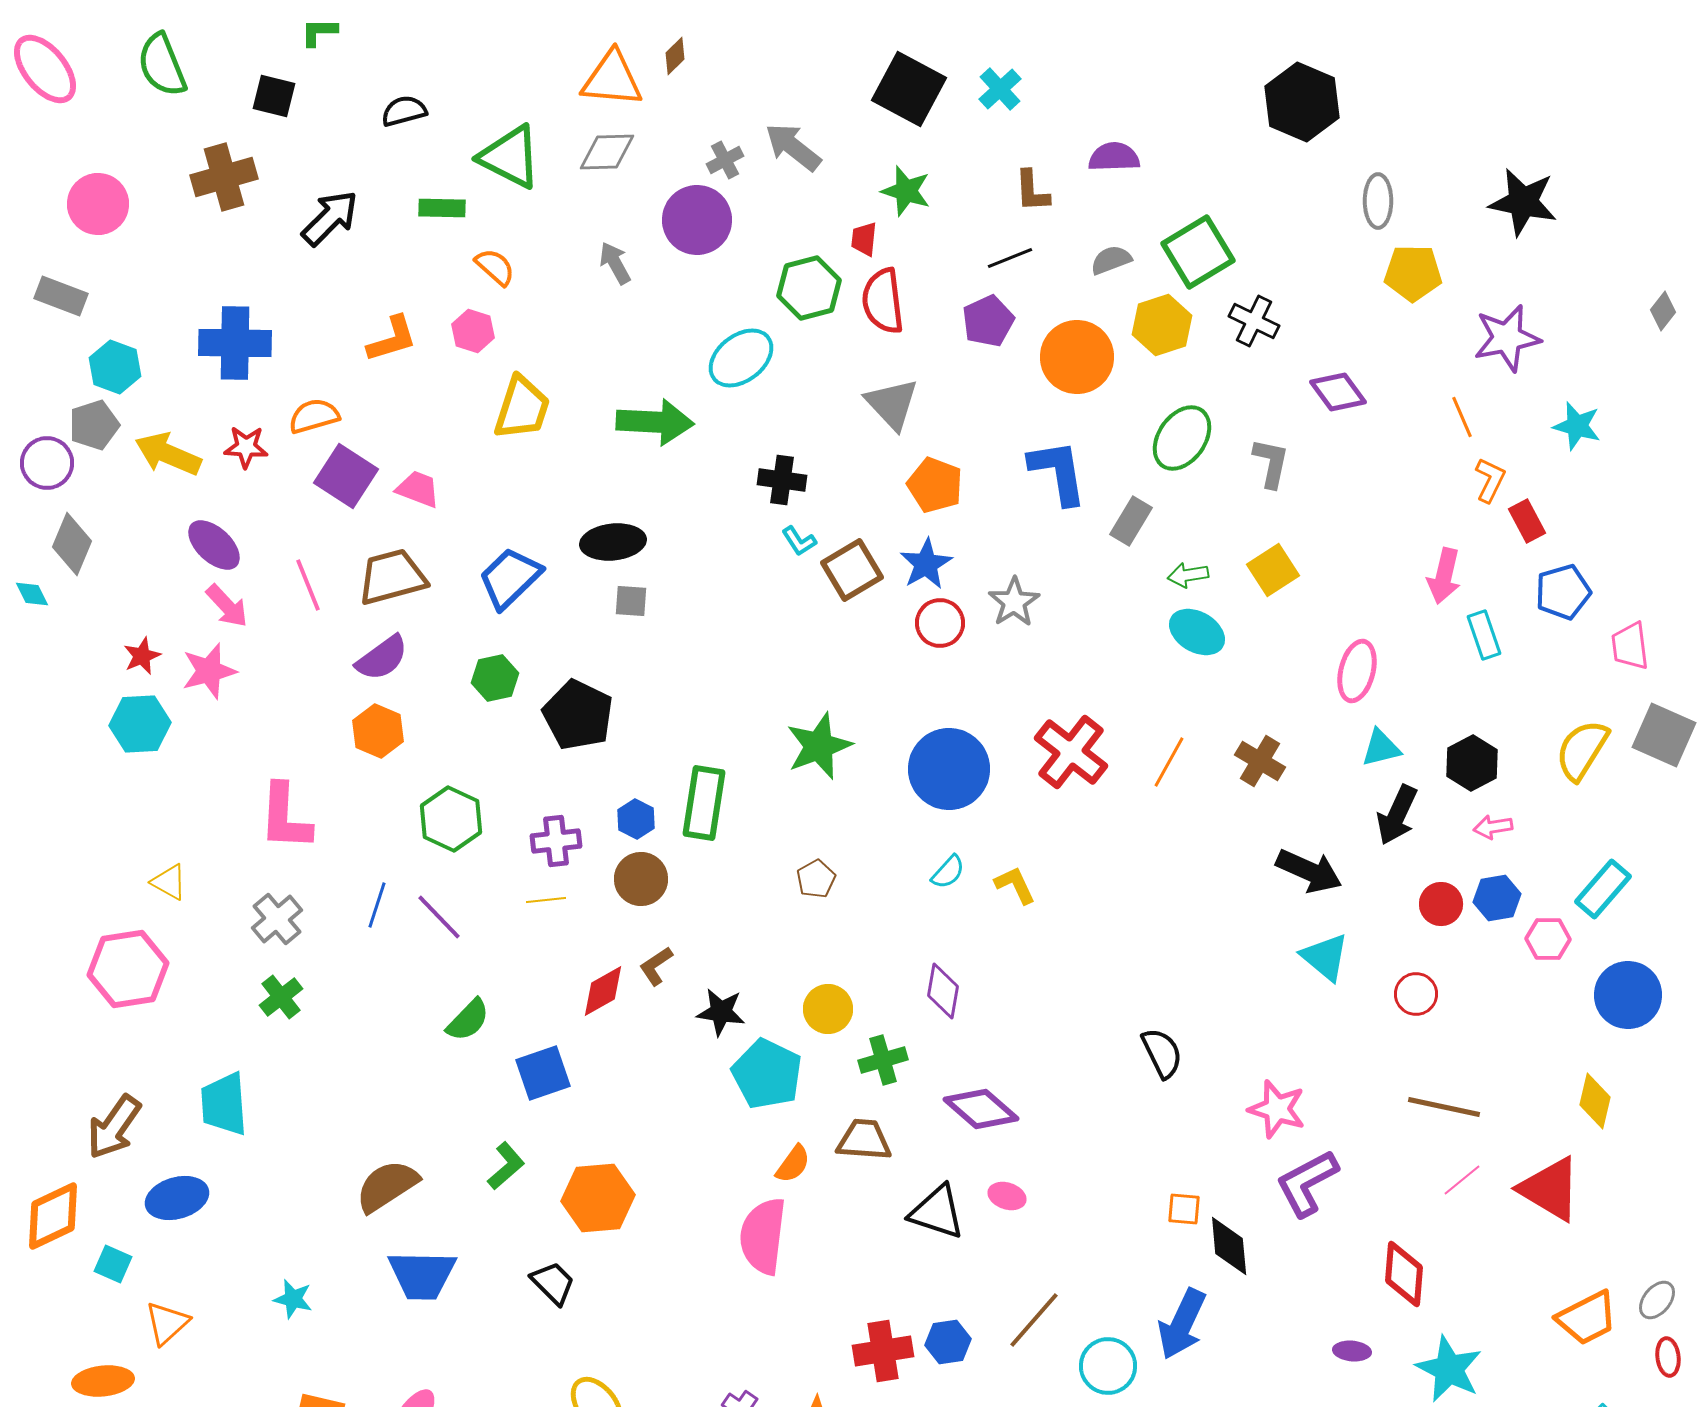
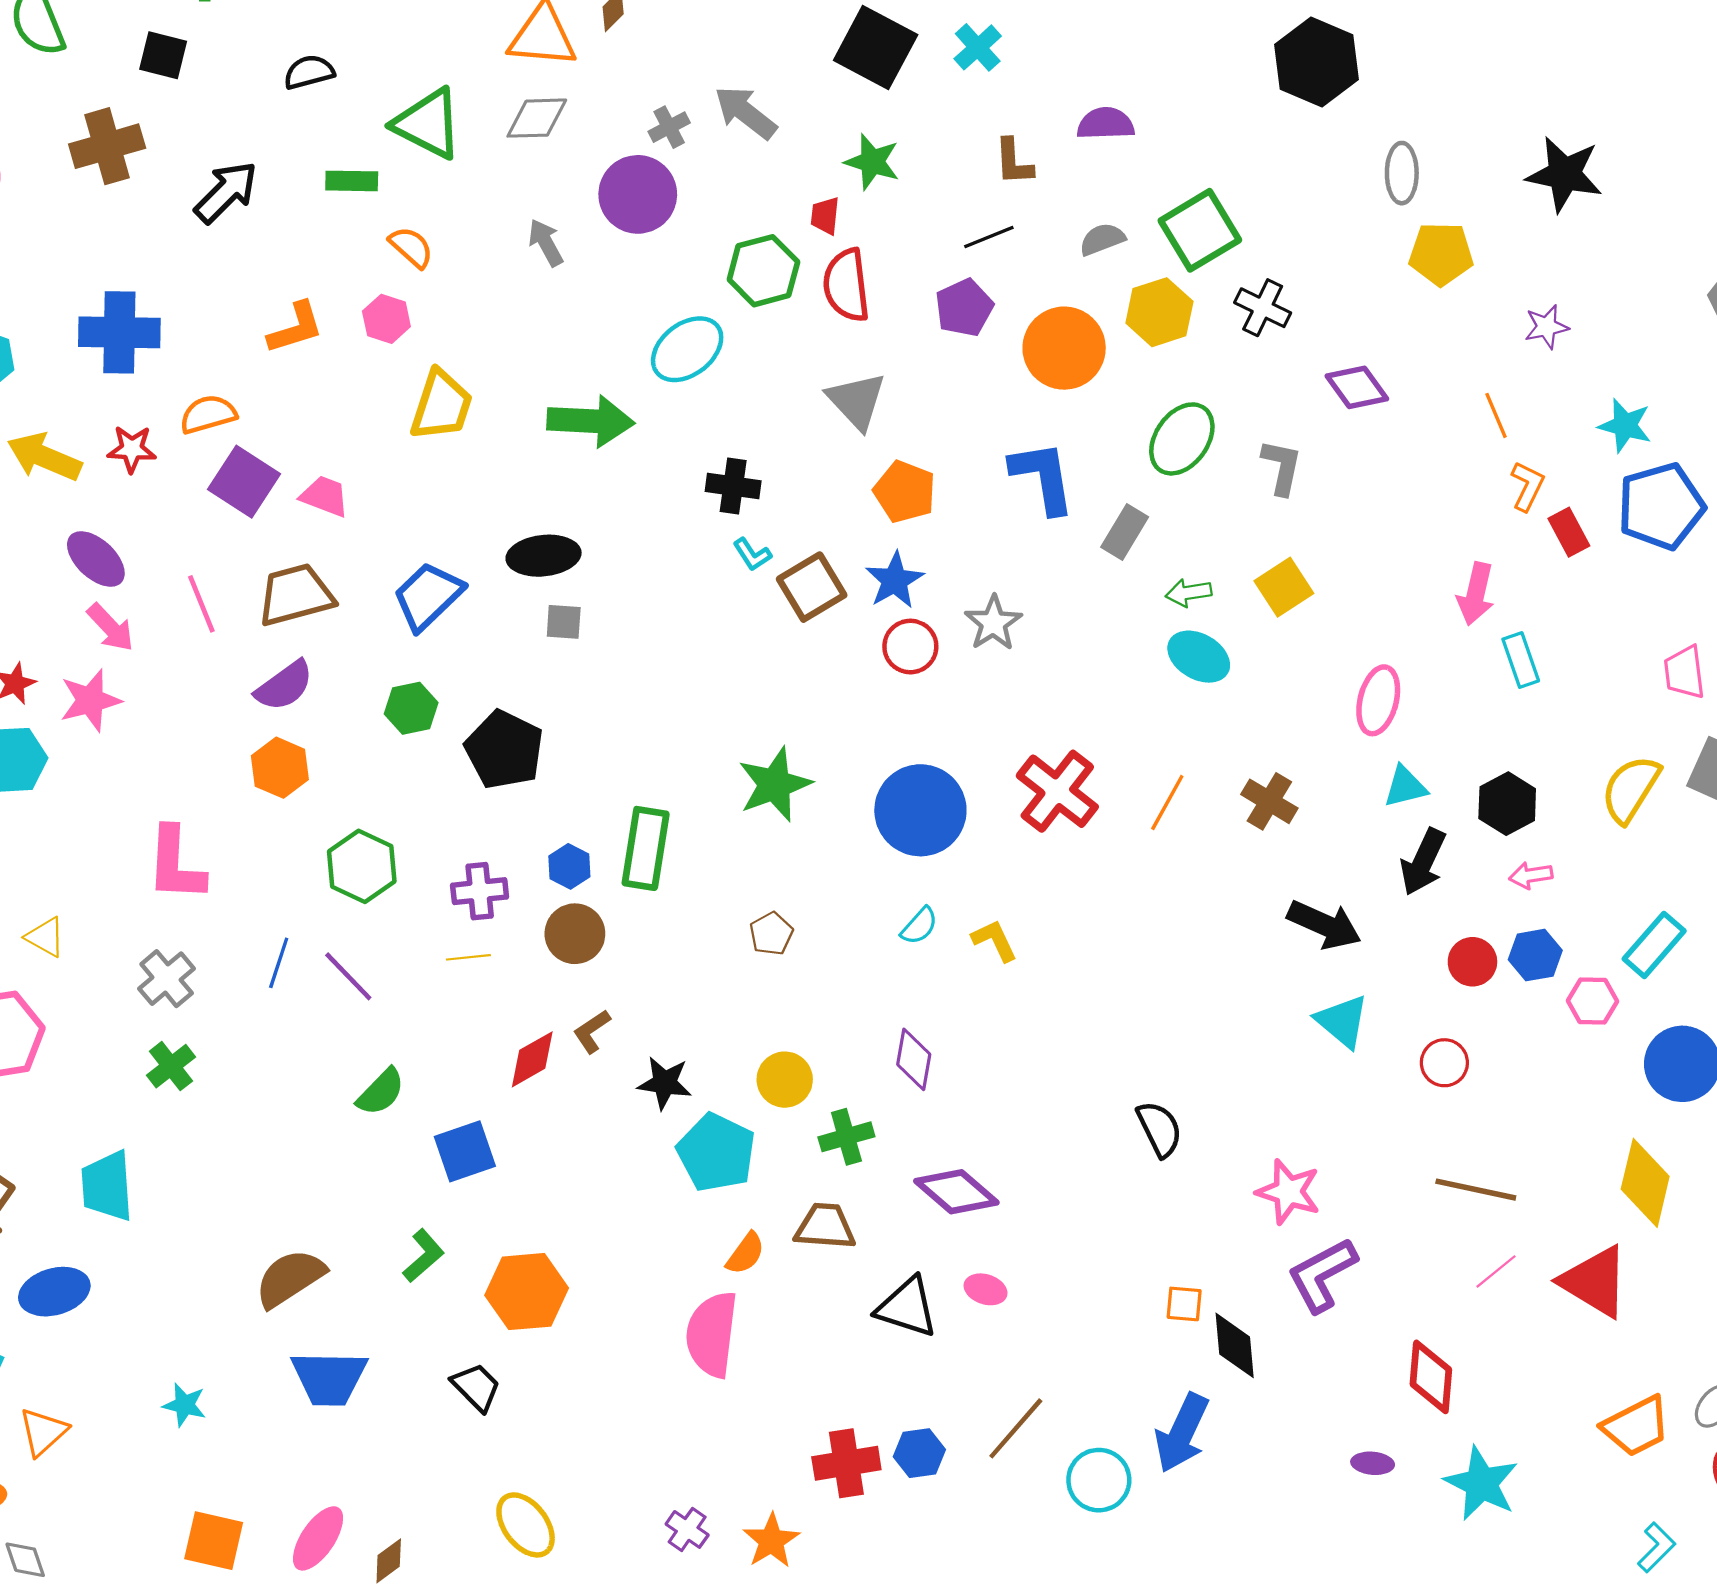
purple star: (1507, 338) -> (1546, 327), size x0.6
blue pentagon: (1563, 592) -> (1661, 506), moved, size x1.4
yellow diamond: (1595, 1101) -> (1645, 1183), size x1.4

